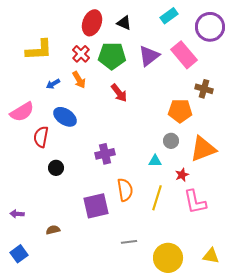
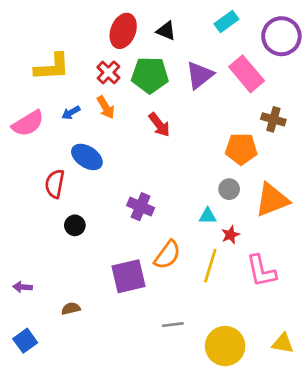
pink semicircle: (22, 112) -> (28, 123), moved
purple cross: (105, 154) -> (141, 207), turned 36
red star: (182, 175) -> (230, 235), moved
orange semicircle: (125, 190) -> (167, 255), turned 45

